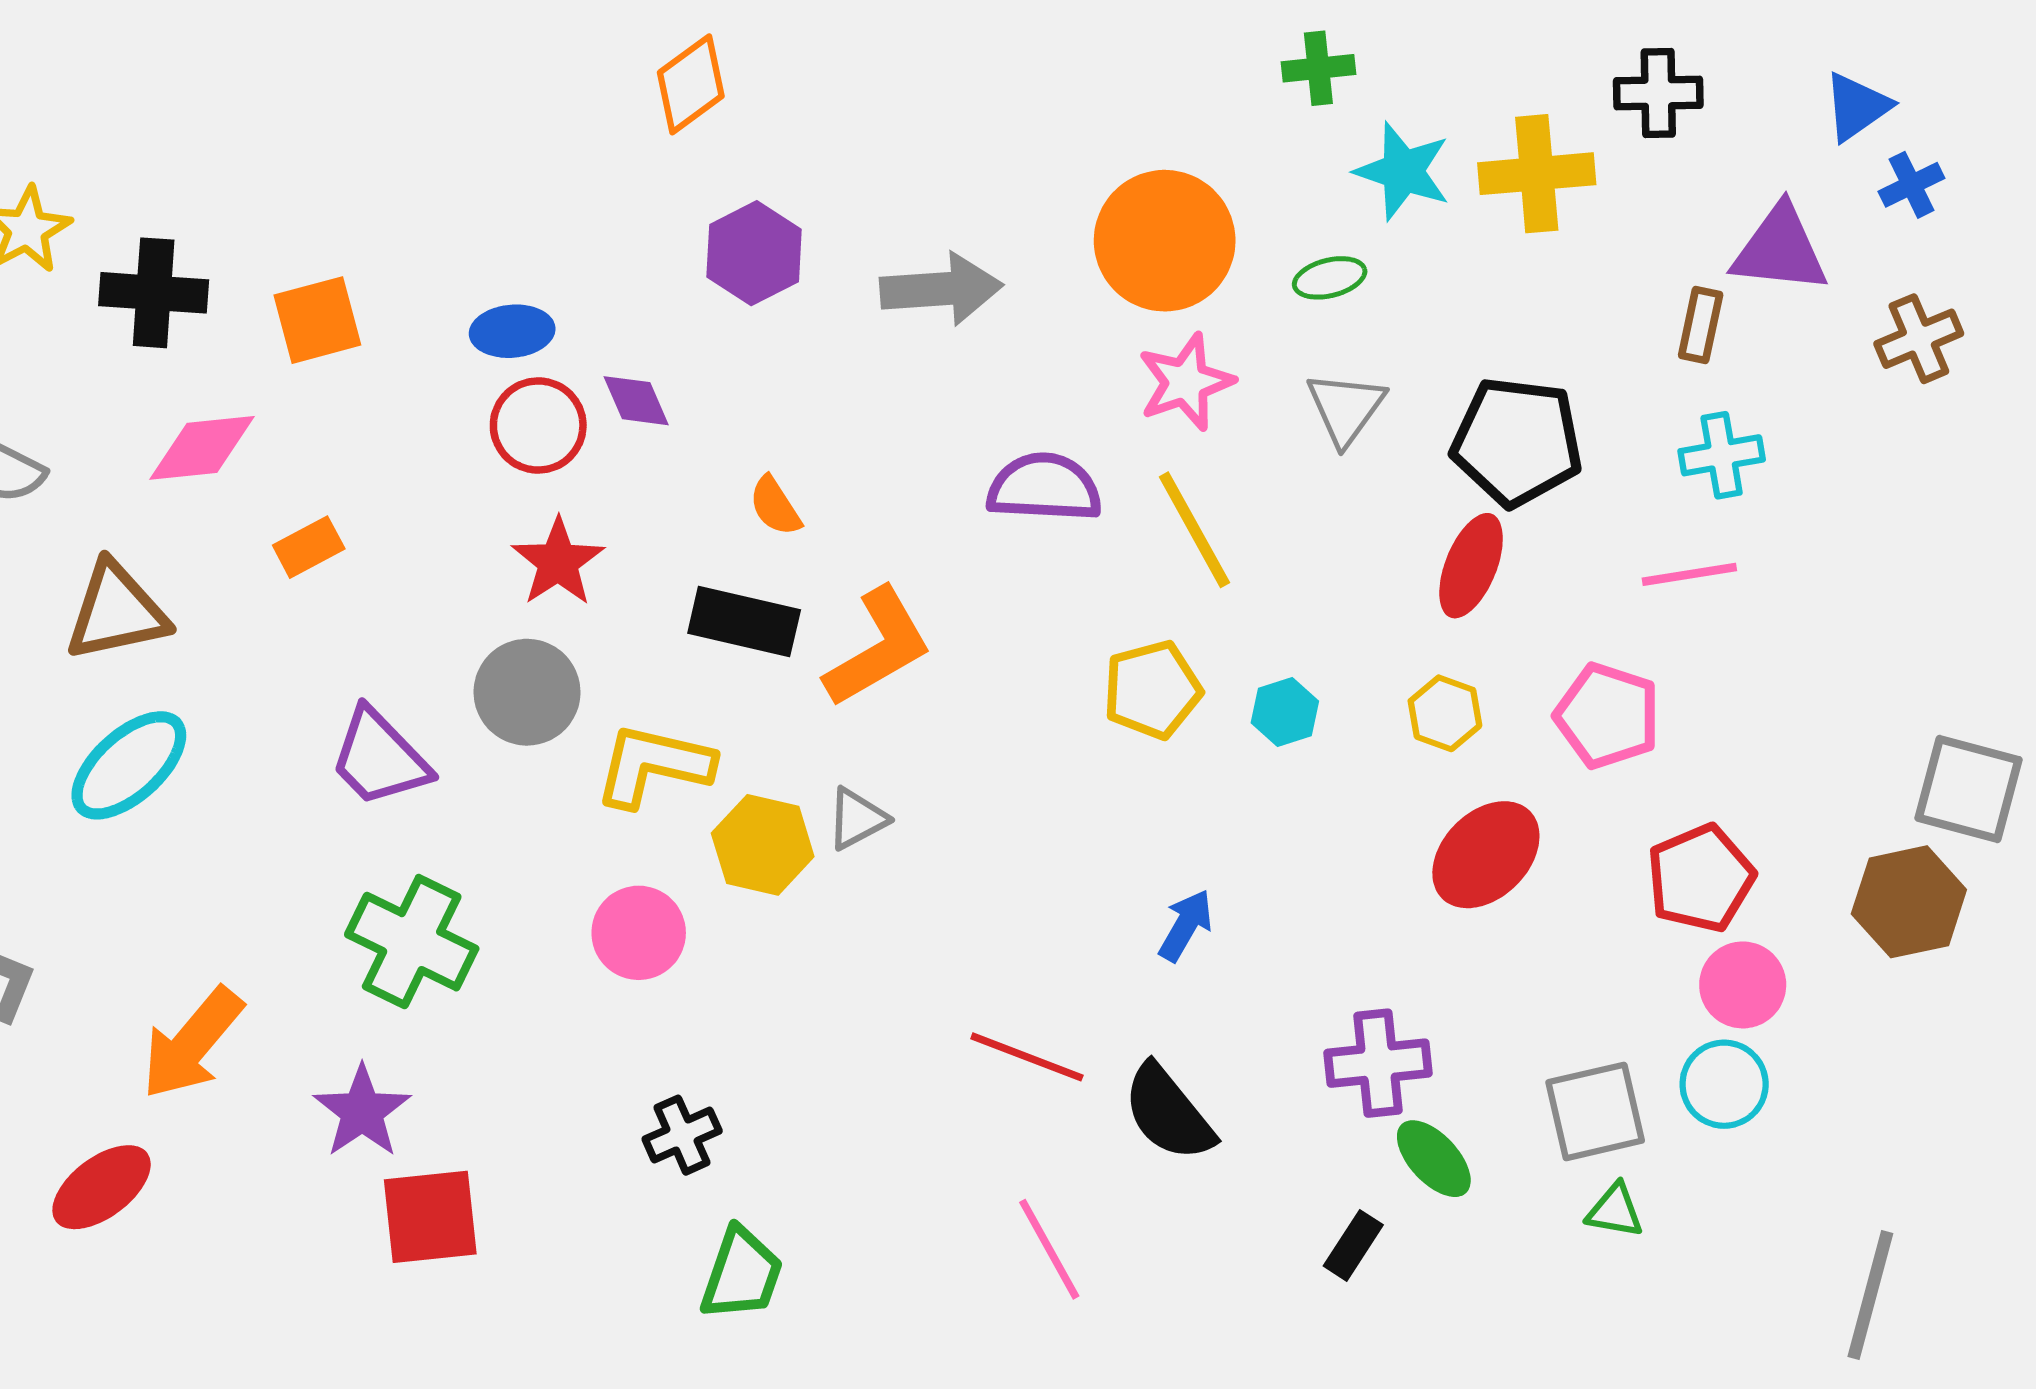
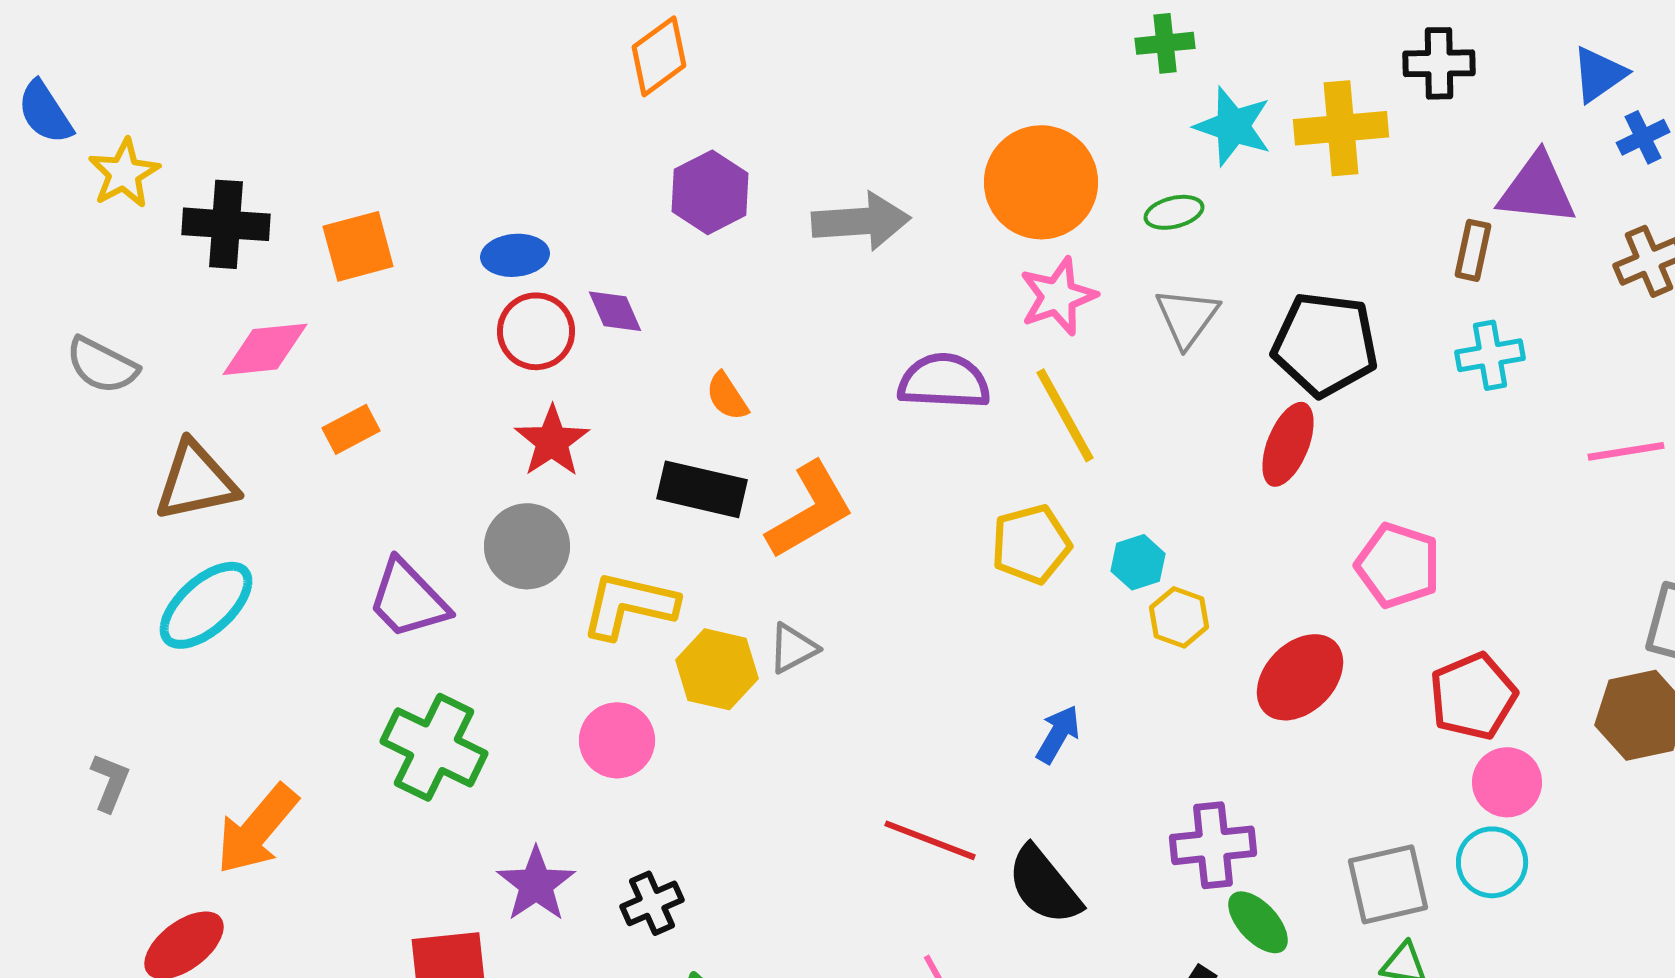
pink line: (1689, 574) -> (1626, 451), moved
yellow hexagon: (1445, 713) -> (1179, 617), moved
purple star: (362, 1111) -> (536, 884), moved

